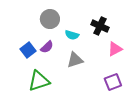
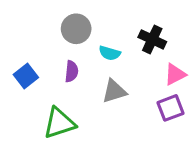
purple semicircle: (47, 47) -> (72, 71), turned -40
blue square: (28, 50) -> (26, 76), moved
purple square: (113, 82) -> (170, 108), moved

